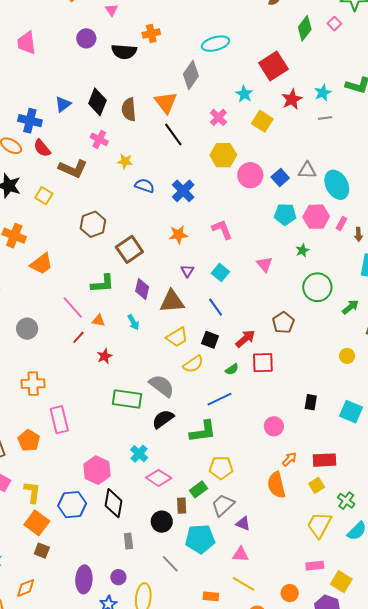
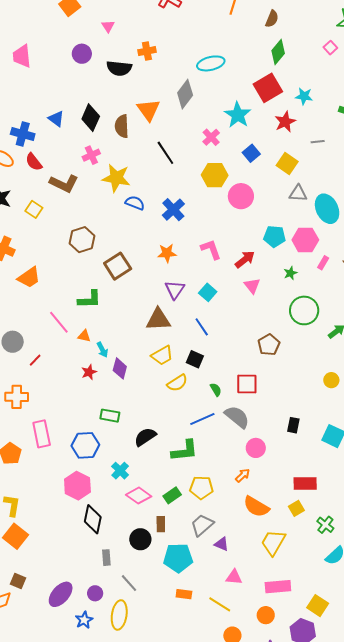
green diamond: (305, 28) -> (278, 52), moved
cyan star: (323, 93) -> (304, 96), moved, turned 30
cyan star: (244, 94) -> (238, 115), size x1.5
orange triangle: (166, 102) -> (148, 110), moved
blue triangle: (63, 104) -> (56, 119), turned -48
yellow square: (262, 121) -> (287, 164), moved
pink cross: (99, 139) -> (91, 155), turned 36
yellow star: (125, 161) -> (116, 178), size x1.8
blue square: (280, 177) -> (251, 153), moved
pink rectangle: (342, 223) -> (323, 263), moved
purple triangle: (187, 271) -> (175, 290), size x1.5
purple diamond: (142, 289) -> (120, 368), moved
cyan arrow: (133, 322) -> (102, 350), moved
red line: (78, 337) -> (35, 360), moved
red arrow: (245, 339) -> (245, 259), moved
green semicircle: (232, 369) -> (216, 390), turned -88
gray semicircle: (162, 386) -> (237, 417), moved
green rectangle: (127, 399) -> (110, 416), size x0.7
orange arrow: (289, 459) -> (243, 475), moved
orange semicircle: (276, 485) -> (256, 507), turned -48
green rectangle: (198, 489) -> (172, 495), moved
blue hexagon: (72, 505) -> (85, 445), moved
yellow trapezoid: (319, 525) -> (273, 542), moved
brown square: (42, 551) -> (18, 581), moved
pink triangle: (241, 554) -> (234, 577), moved
gray line: (170, 564) -> (129, 583), moved
pink rectangle: (315, 566) -> (278, 587), moved, size x1.4
purple ellipse: (84, 579) -> (61, 594), turned 36
orange rectangle: (211, 596) -> (184, 594), moved

